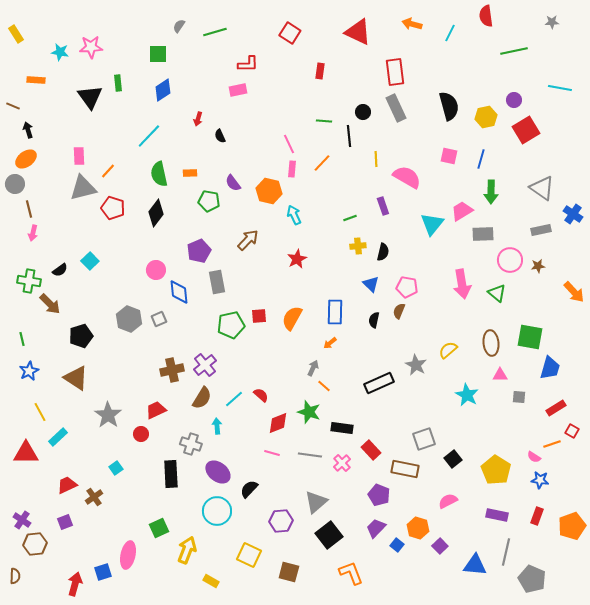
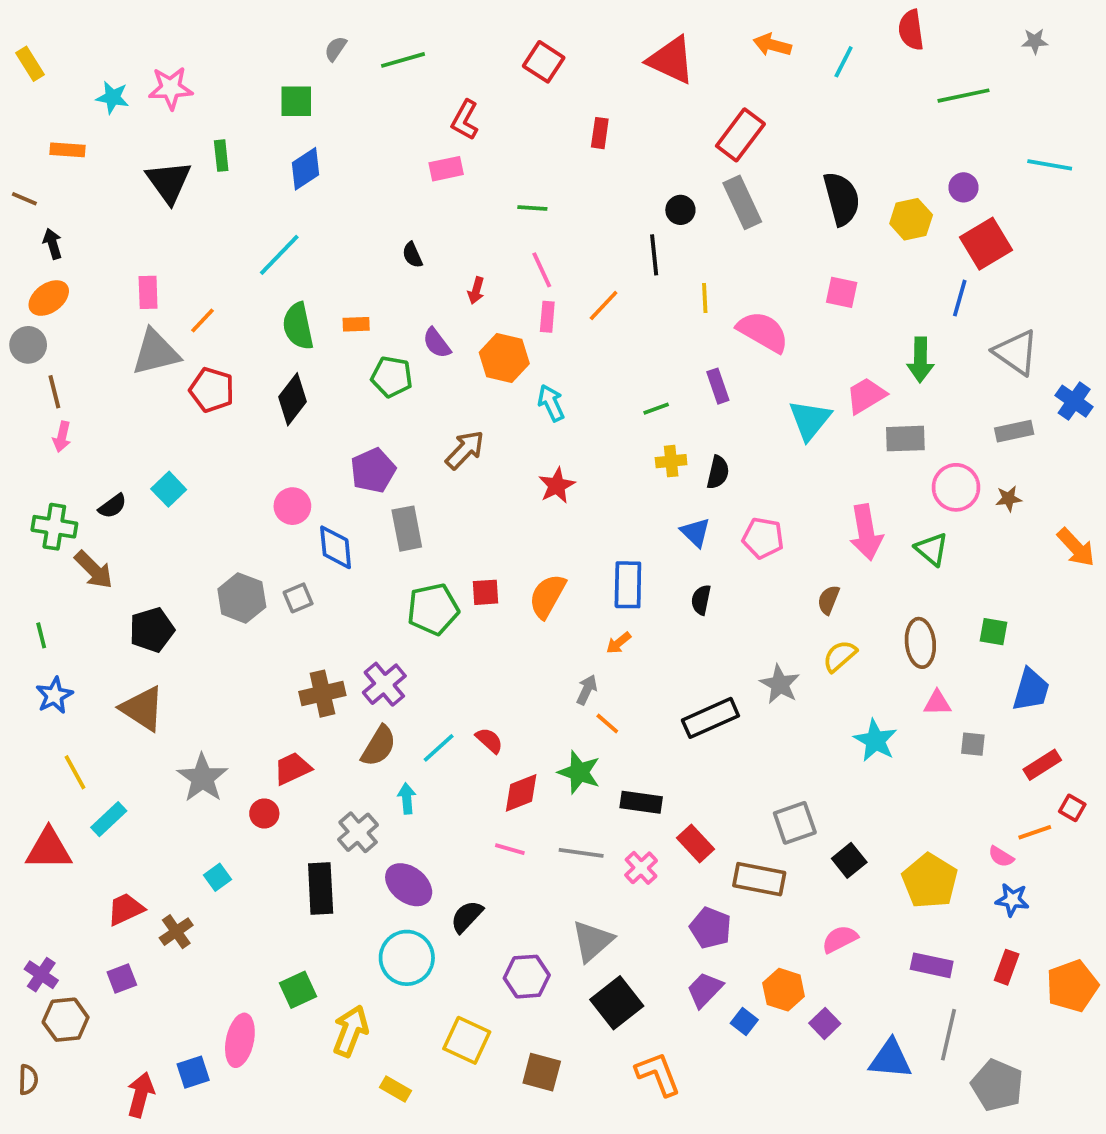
red L-shape: (248, 64) -> (465, 120), turned 120
red rectangle: (395, 72) -> (740, 135), turned 44
red arrow: (198, 119) -> (476, 291), moved
green line: (324, 121) -> (532, 208), moved
blue line: (481, 159) -> (960, 298), moved
brown semicircle: (399, 311) -> (829, 600), moved
green square: (530, 337) -> (993, 632), size x0.6
gray cross: (191, 444) -> (358, 832), turned 30

